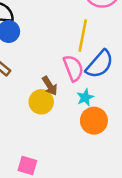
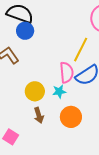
brown arrow: (50, 86) -> (39, 115), moved
cyan star: (85, 97) -> (59, 92), moved

